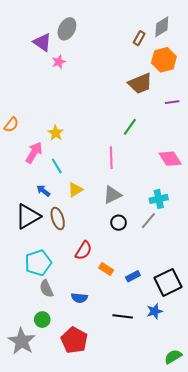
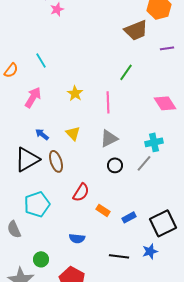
yellow star: (56, 133) -> (75, 93), moved
cyan line: (57, 166) -> (41, 60), moved
yellow triangle: (75, 190) -> (73, 133), turned -42
gray semicircle: (46, 289) -> (14, 229), moved

